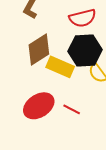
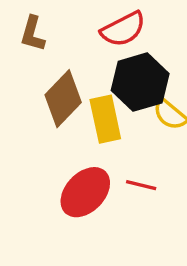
yellow rectangle: (60, 67) -> (105, 119), turned 68

